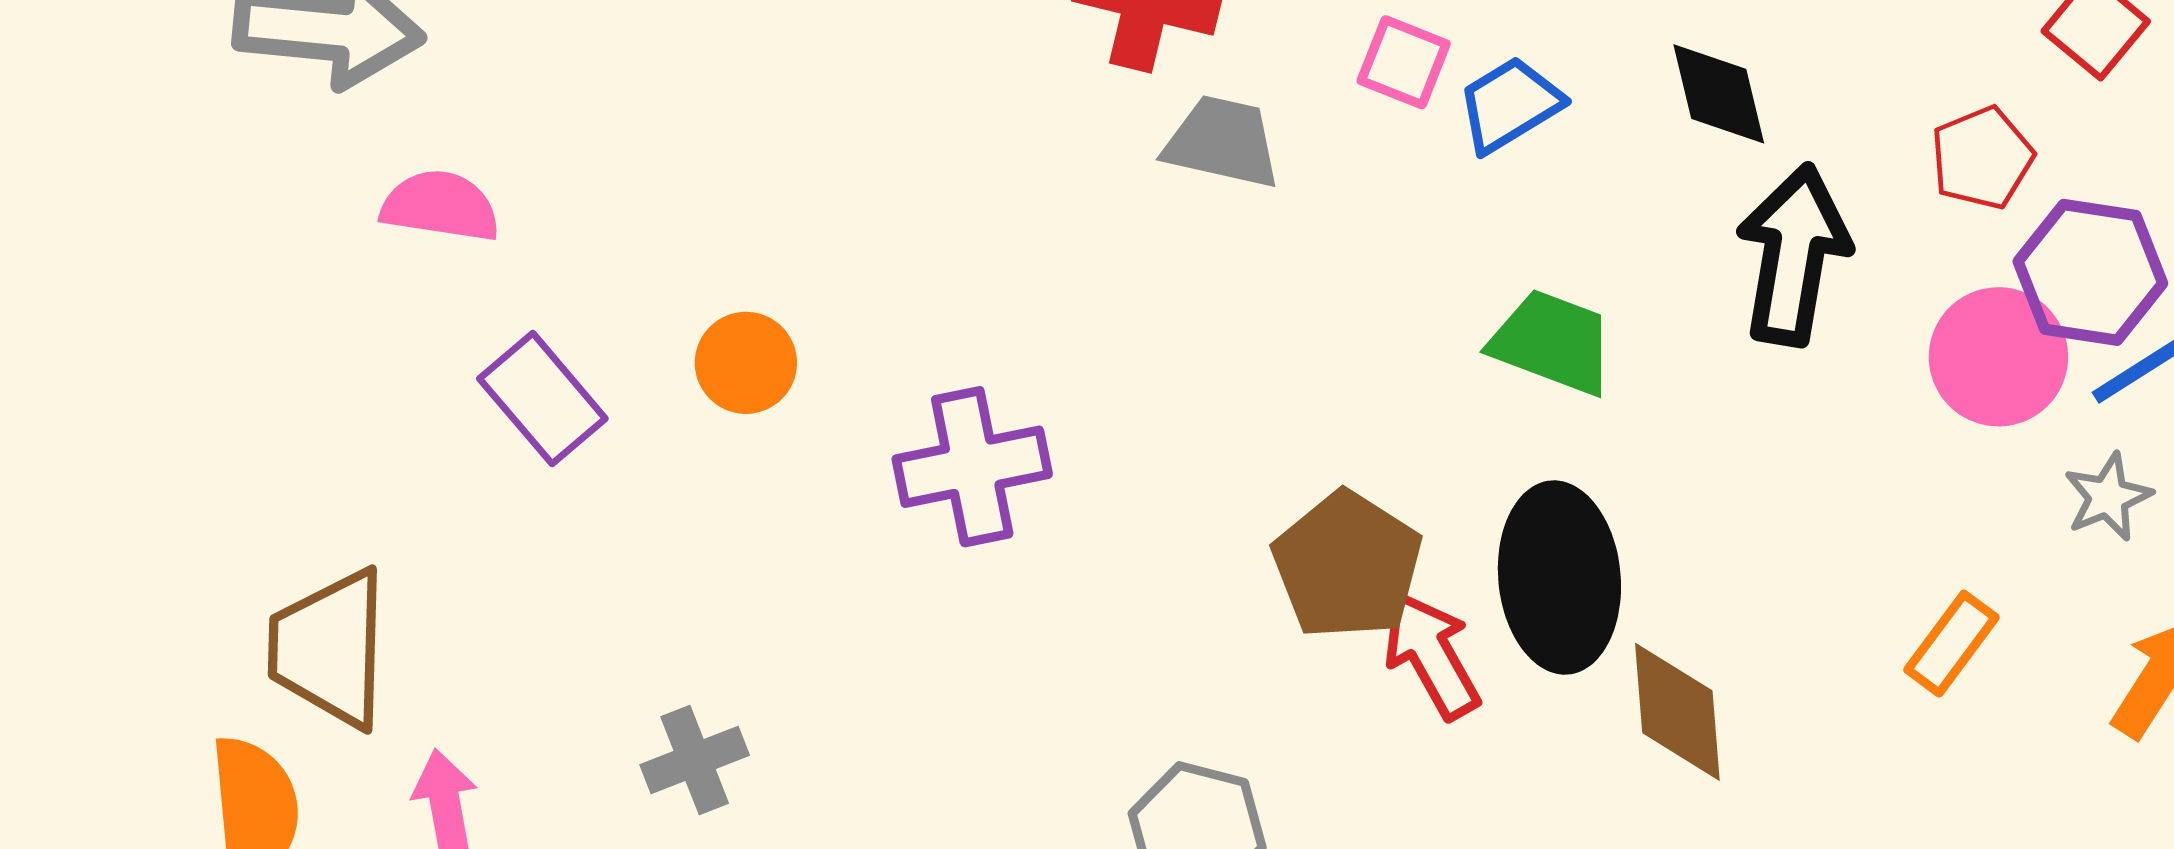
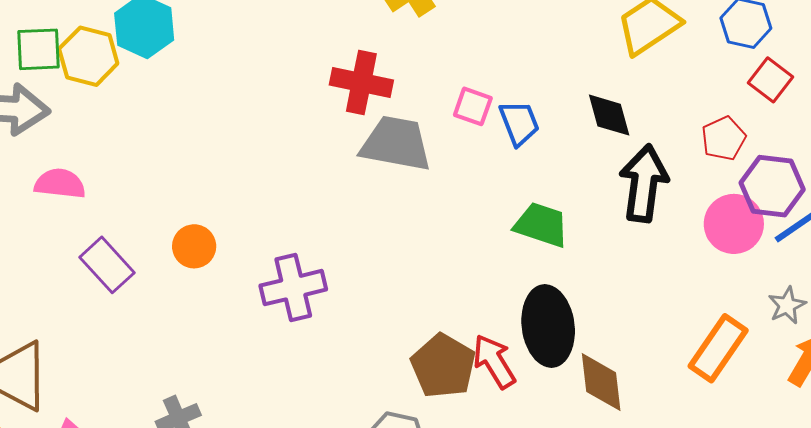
blue trapezoid: (1510, 105) -> (519, 123), turned 102
gray trapezoid: (1222, 142) -> (396, 144), size x1.4
gray star: (2108, 497) -> (787, 305), moved
brown pentagon: (1347, 565) -> (443, 366), moved
orange rectangle: (1951, 644) -> (718, 348), size x1.5

